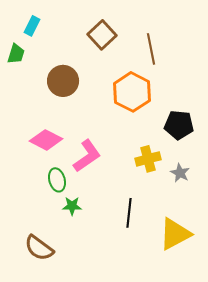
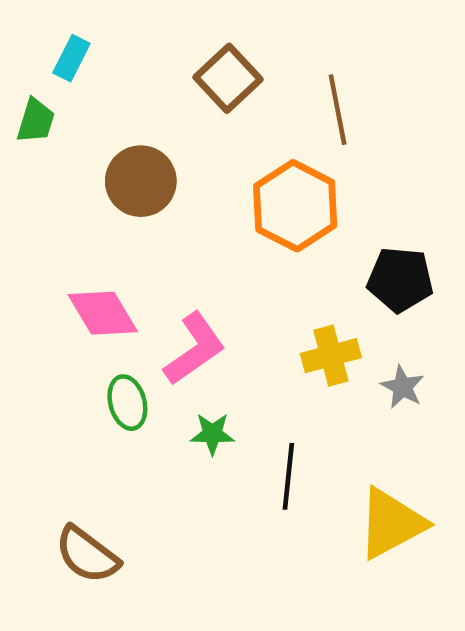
pink diamond: (46, 140) -> (103, 313), turned 32
green star: (72, 206) -> (212, 434), moved

